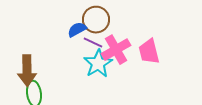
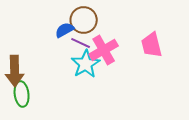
pink trapezoid: (149, 52) -> (152, 45), moved

